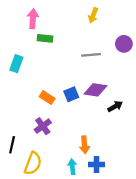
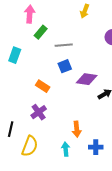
green rectangle: (45, 38) -> (41, 32), turned -56
gray line: (91, 55) -> (64, 45), moved
blue square: (71, 94) -> (65, 66), moved
blue cross: (96, 164) -> (96, 147), moved

